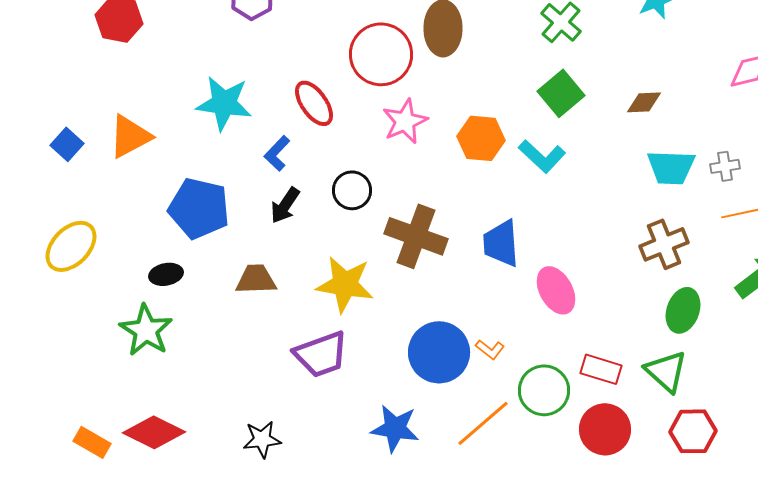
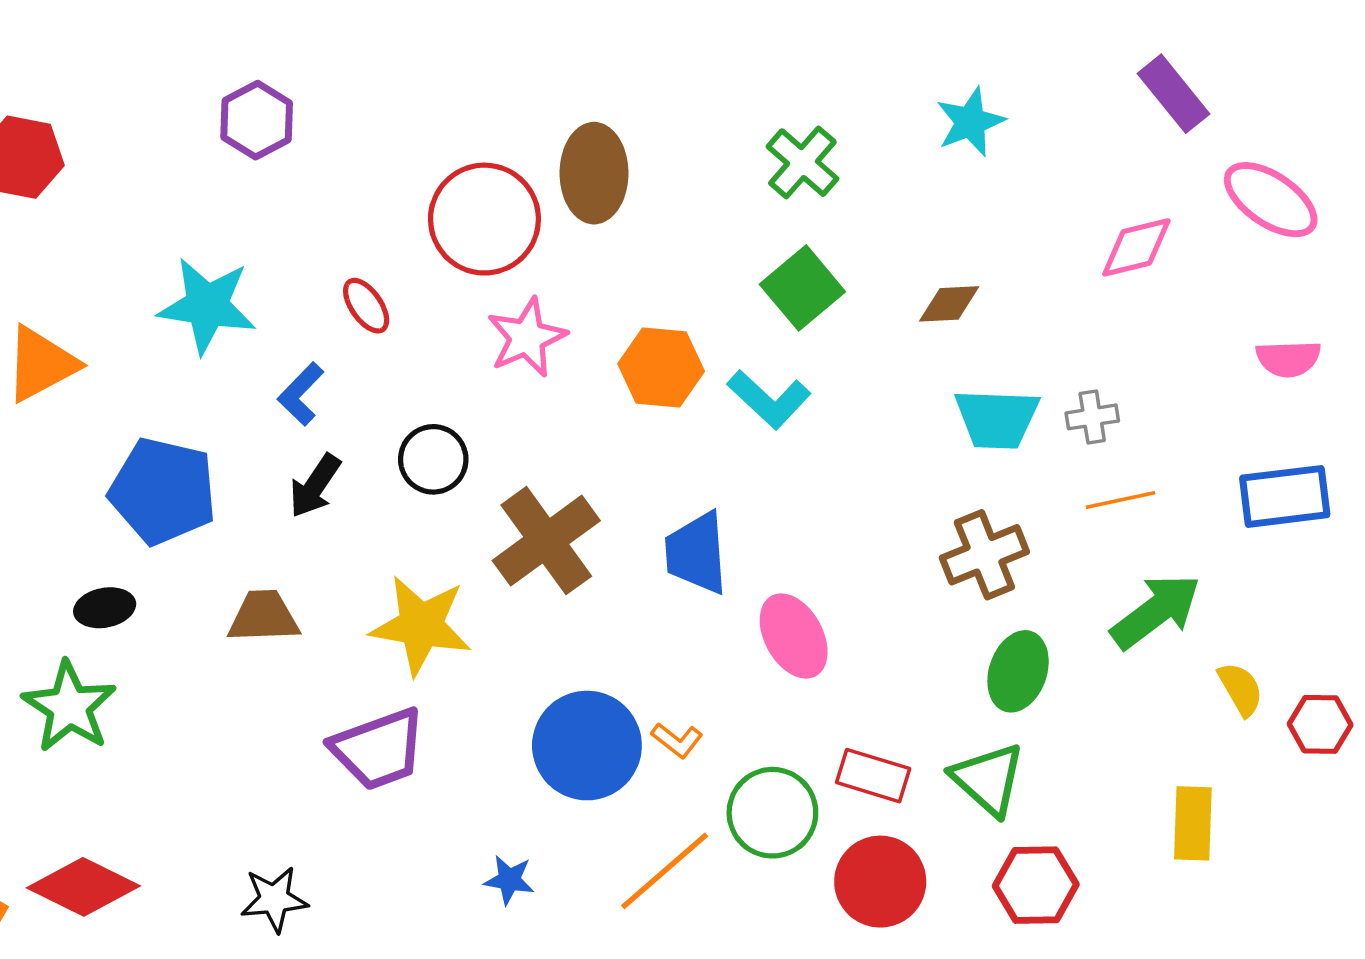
red ellipse: (314, 103) -> (366, 306), size x0.7
brown cross: (416, 236) -> (546, 541), turned 34
blue star: (395, 428) -> (509, 880), size x0.6

